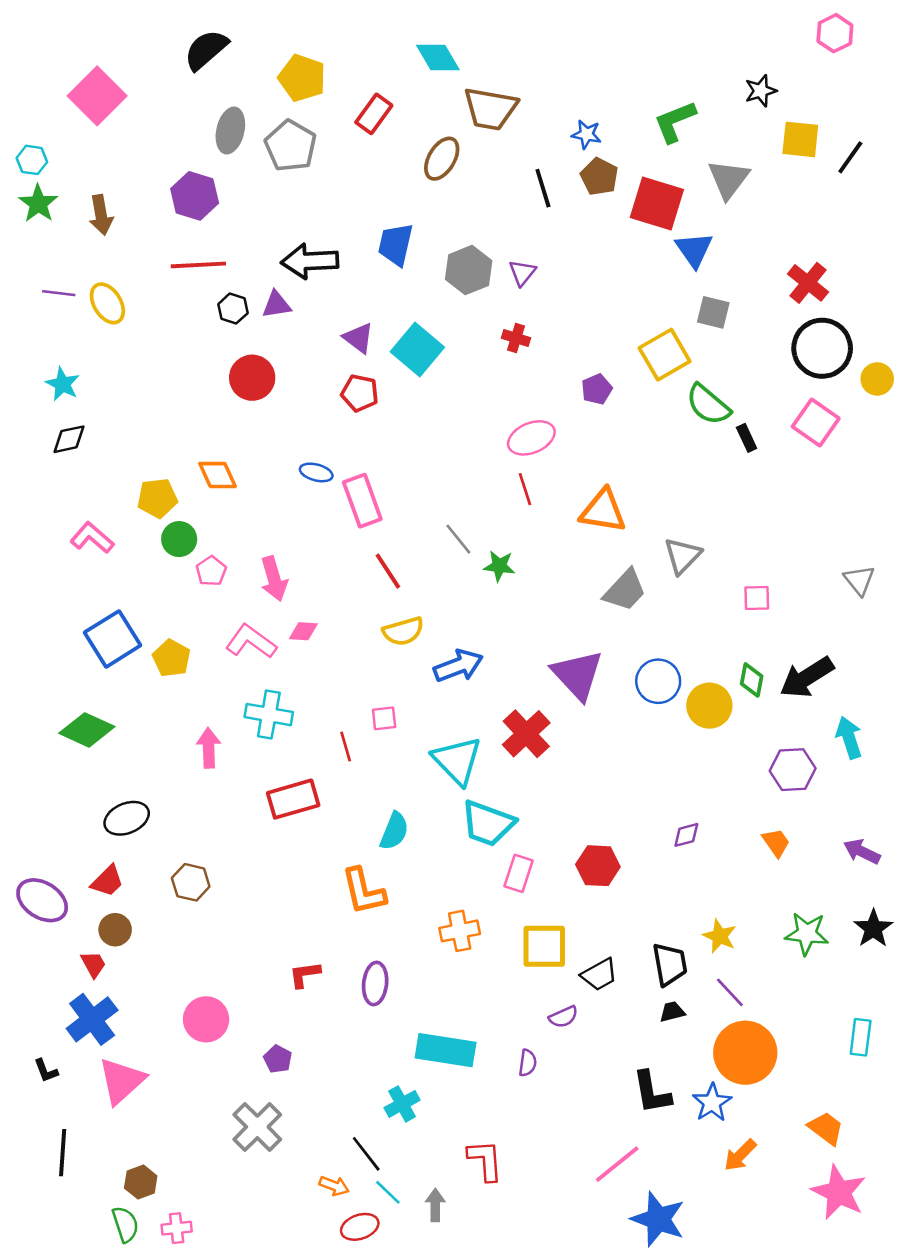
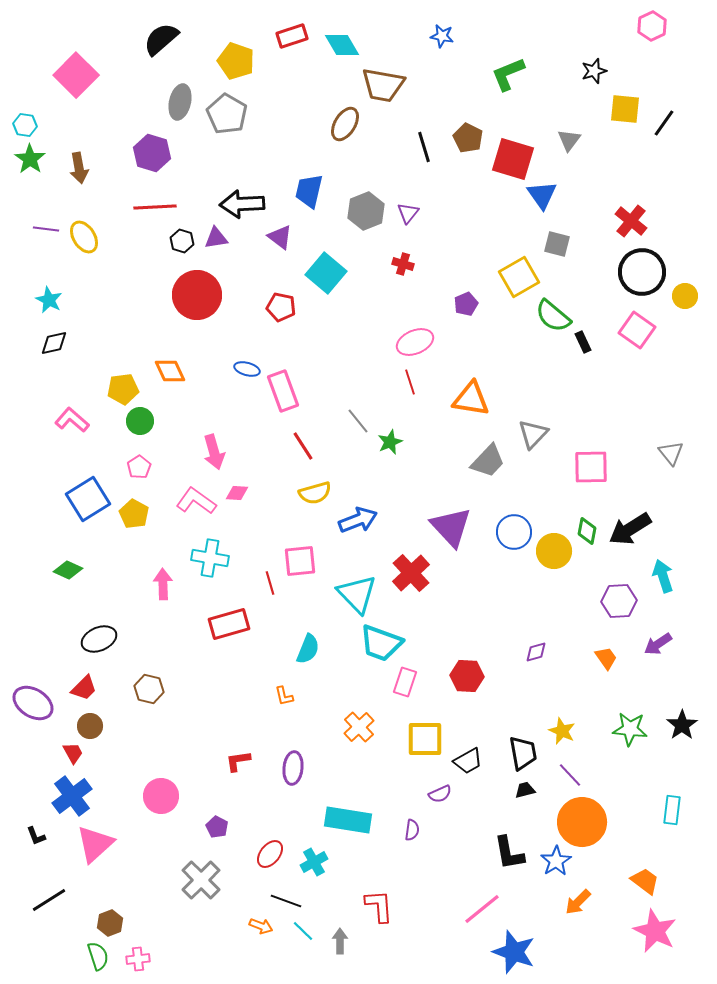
red rectangle: (374, 114) -> (292, 36), moved, turned 36
green L-shape: (675, 122) -> (508, 74), moved
blue star: (586, 134) -> (442, 36), moved
gray triangle: (729, 179) -> (569, 140), size x0.7
purple triangle: (358, 338) -> (280, 237), moved
red circle: (252, 378) -> (197, 295), size x1.4
green star: (499, 566) -> (390, 442), turned -30
pink pentagon: (211, 571) -> (139, 467), moved
pink square: (757, 598) -> (591, 467), size x1.6
pink square: (384, 718) -> (300, 561), size x1.6
green diamond: (87, 730) -> (68, 570), size x0.7
purple arrow: (862, 852) -> (658, 644), moved, turned -60
orange L-shape: (364, 891) -> (284, 696), size x0.5
orange cross: (460, 931) -> (359, 727), turned -32
black line: (63, 1153) -> (49, 900), turned 54
black line: (366, 1154) -> (286, 901), turned -32
red ellipse: (360, 1227) -> (270, 854), moved, turned -32

